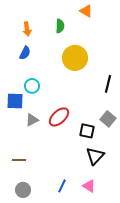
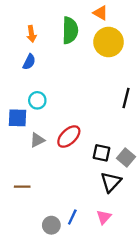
green semicircle: (60, 26) -> (70, 30), size x1.6
yellow circle: (75, 58) -> (109, 42), moved
gray square: (108, 119) -> (126, 158), moved
pink triangle: (89, 186) -> (104, 217), turned 40
gray circle: (23, 190) -> (51, 225), moved

